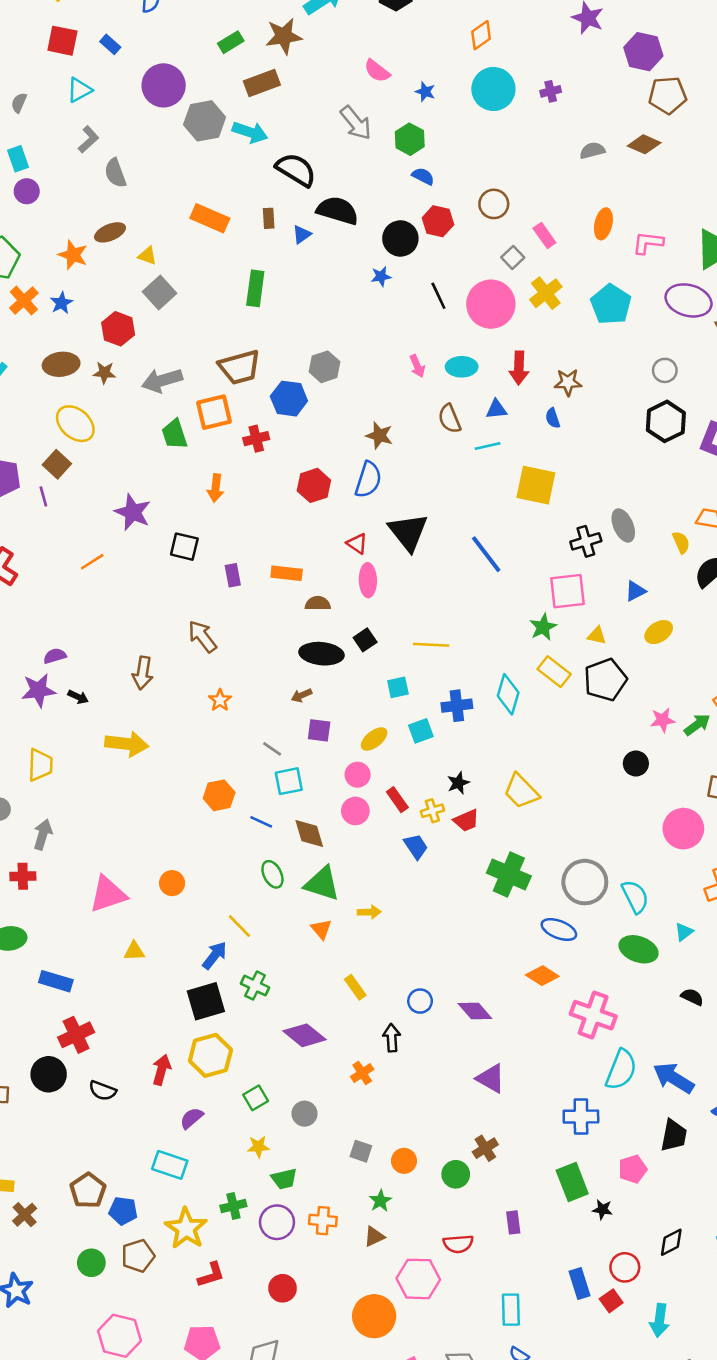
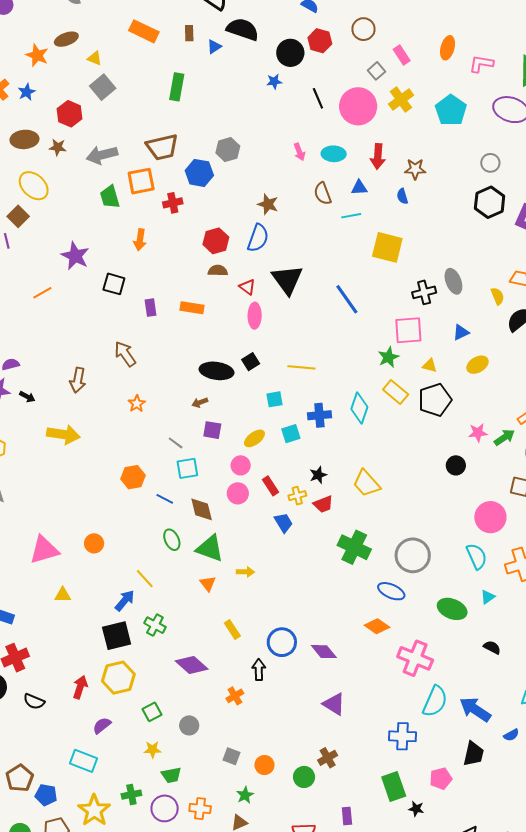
brown semicircle: (318, 604) -> (218, 271), moved
cyan semicircle: (635, 897) -> (477, 556), moved
blue circle: (420, 1001) -> (282, 642), size x1.5

